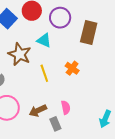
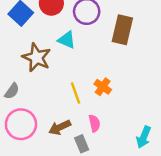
orange cross: (72, 68) -> (103, 87), moved
yellow line: (44, 73) -> (76, 93), moved

